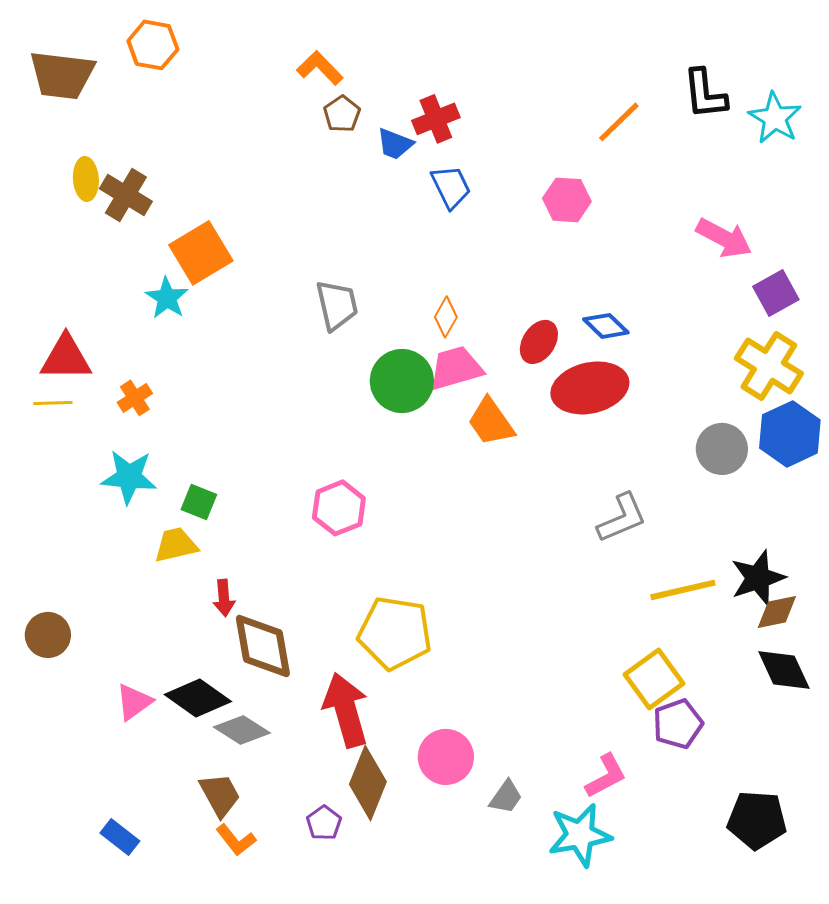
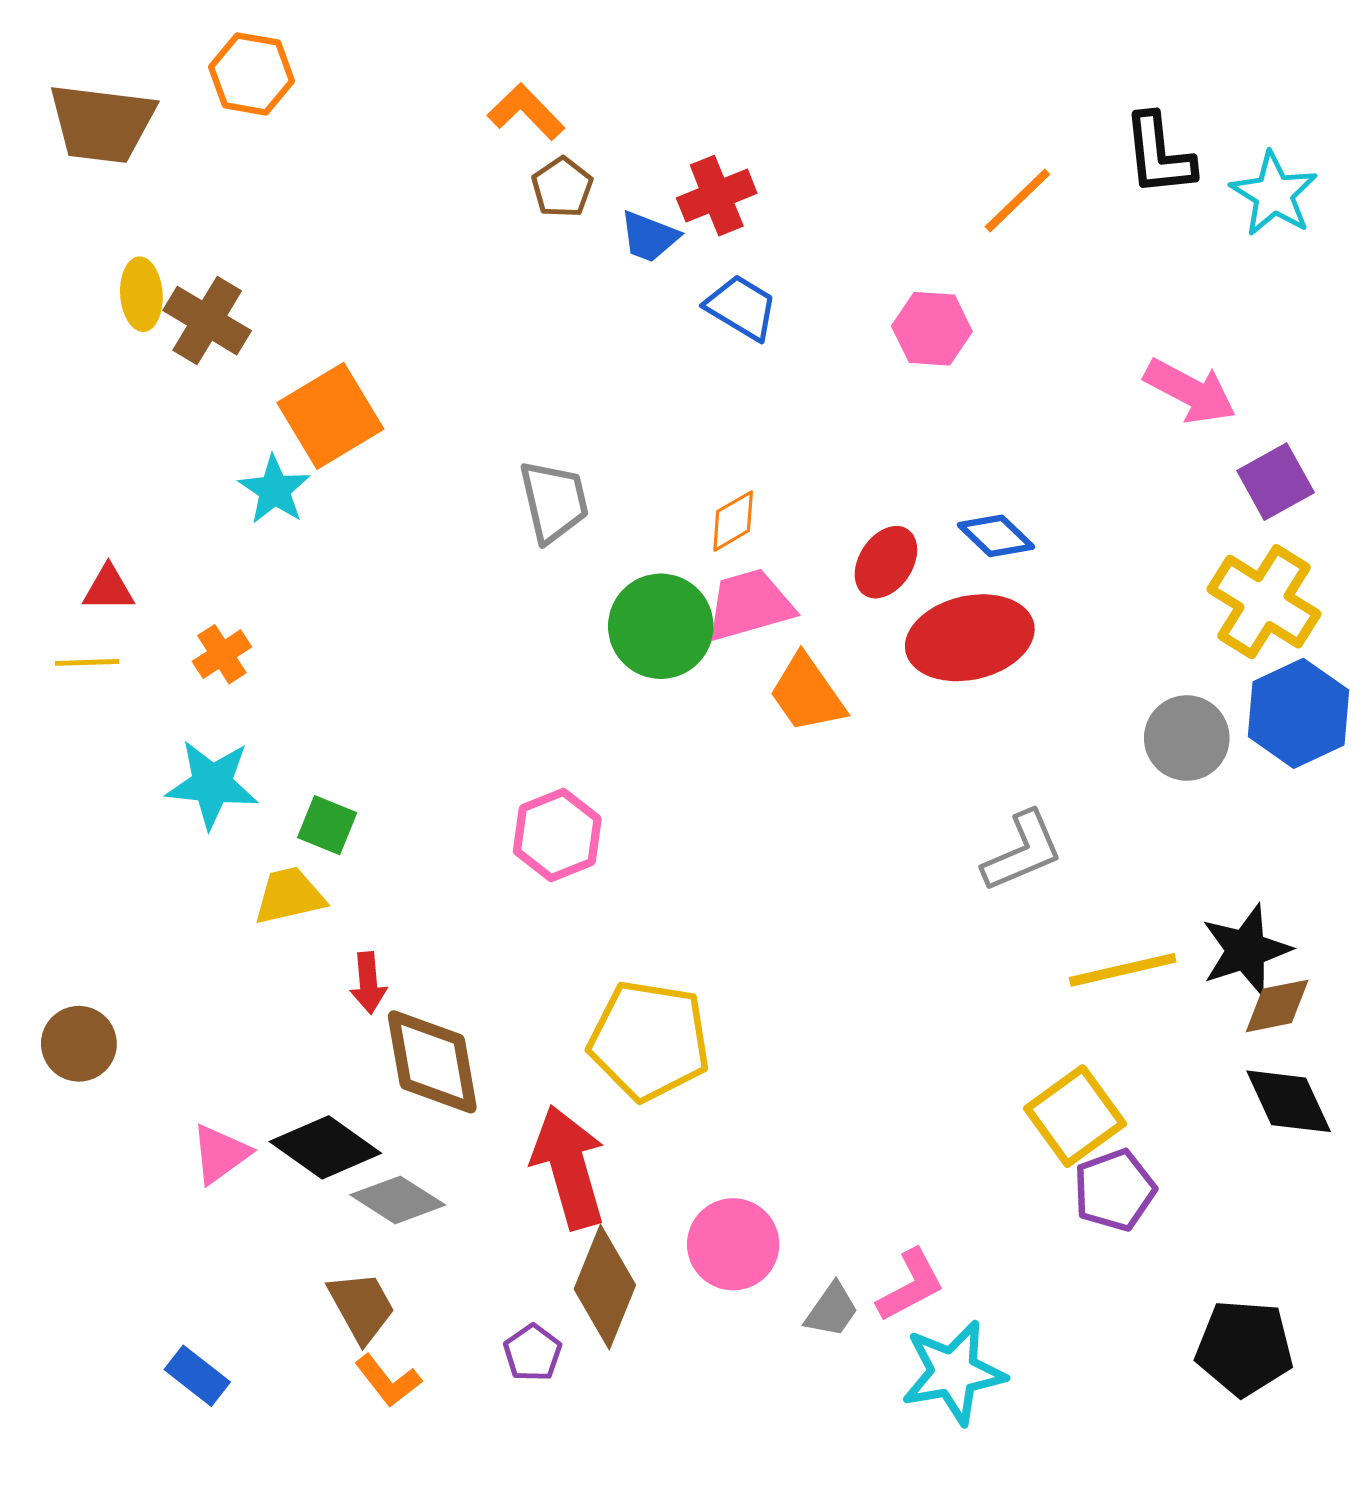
blue trapezoid: (451, 187) -> (741, 307), turned -33
orange diamond: (446, 317) -> (733, 521), turned 30
red triangle: (66, 358) -> (108, 588), size x0.6
pink L-shape: (606, 776) -> (911, 1285), moved

